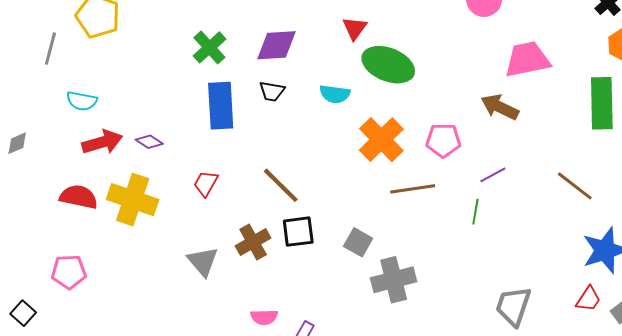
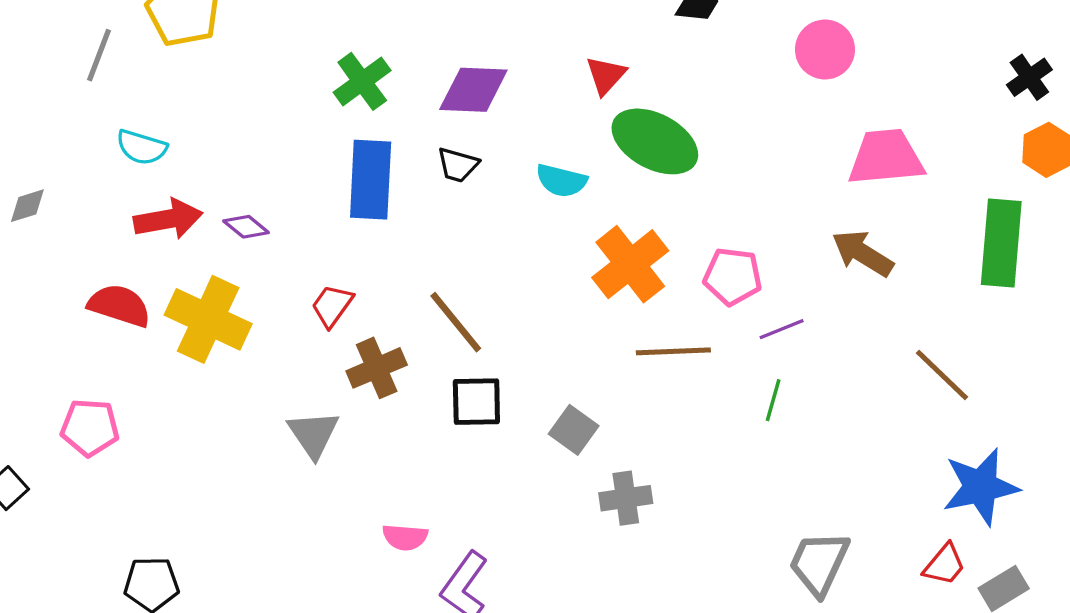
brown arrow: (500, 107) -> (863, 253), moved
purple line: (493, 175) -> (782, 329), moved
brown cross: (253, 242) -> (377, 368), moved
gray cross: (394, 280) -> (626, 498), size x0.7

